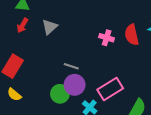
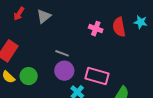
pink rectangle: (110, 89) -> (97, 76), turned 45
green circle: (60, 94) -> (29, 76), moved

